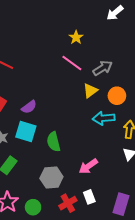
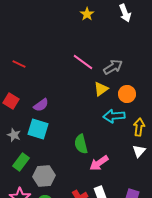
white arrow: (115, 13) -> (125, 13), turned -72
yellow star: (76, 37) -> (87, 14), moved
green semicircle: (54, 142) -> (81, 144), moved
gray hexagon: (51, 178) -> (44, 176), moved

